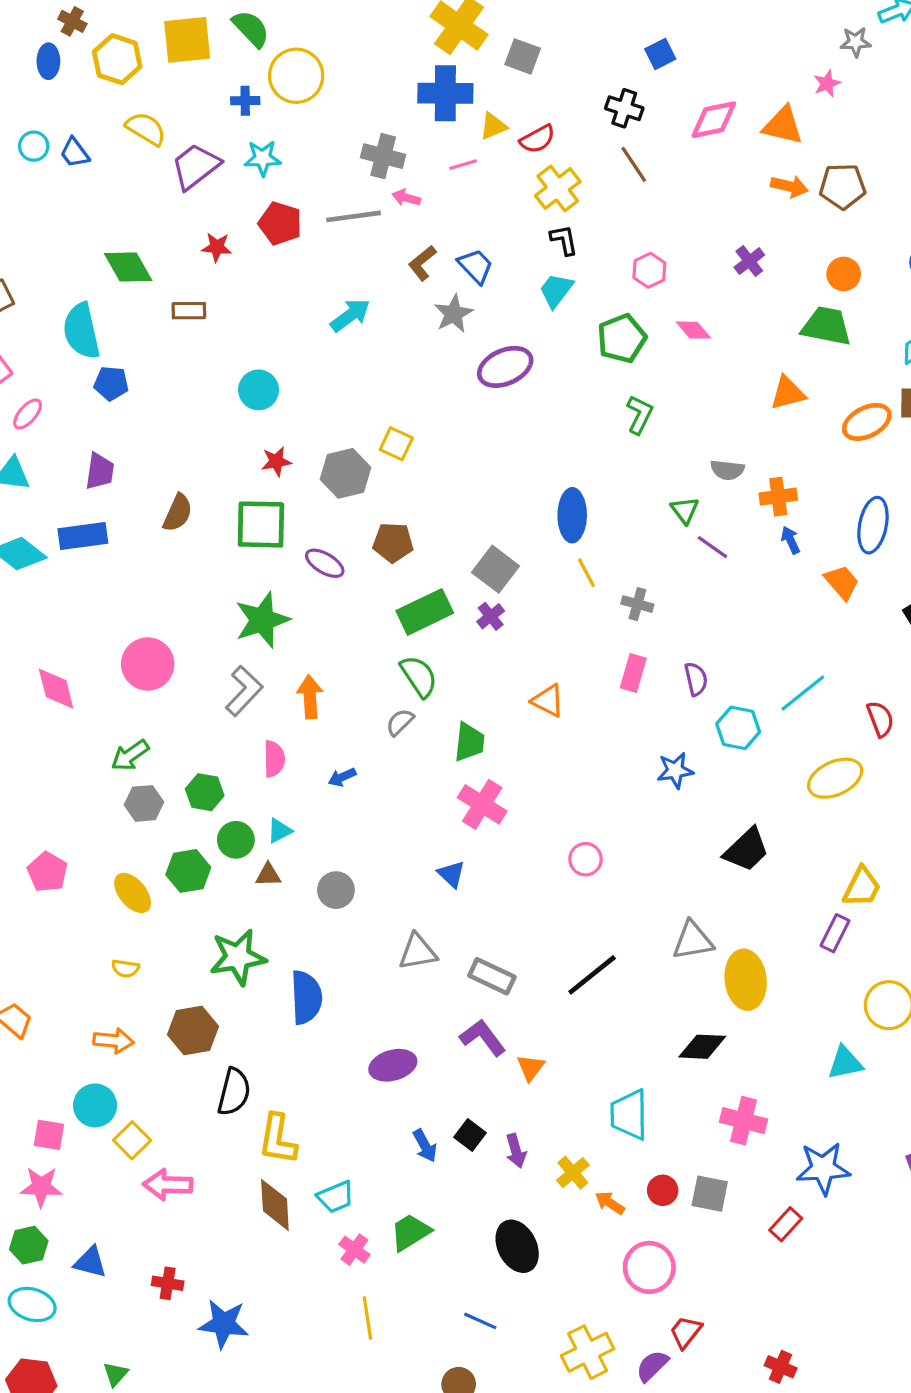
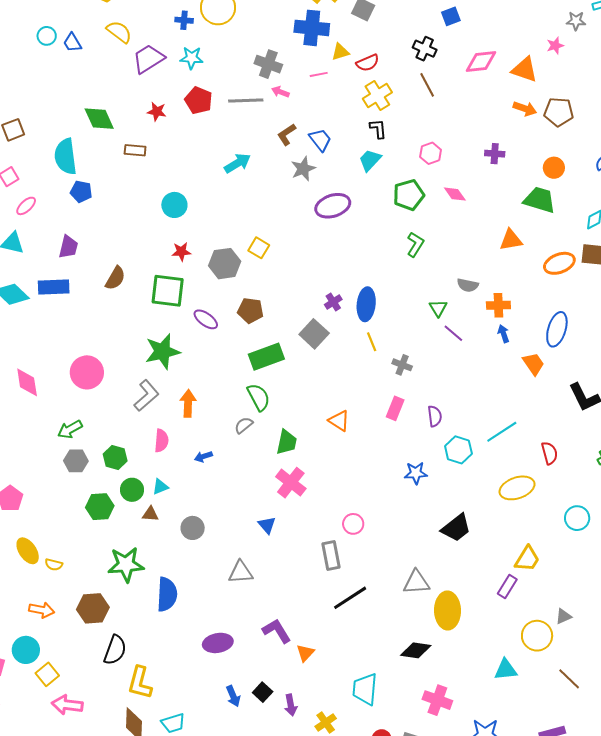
purple cross: (749, 261) -> (495, 154), turned 36
purple cross: (491, 616) -> (333, 302), moved
yellow ellipse: (133, 893) -> (28, 551), moved
gray rectangle: (492, 976) -> (331, 555), moved, turned 48

